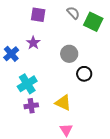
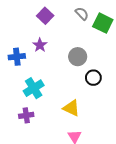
purple square: (38, 15) -> (45, 16), turned 35
blue cross: (11, 54) -> (17, 57), turned 35
purple cross: (31, 106) -> (26, 115), moved

